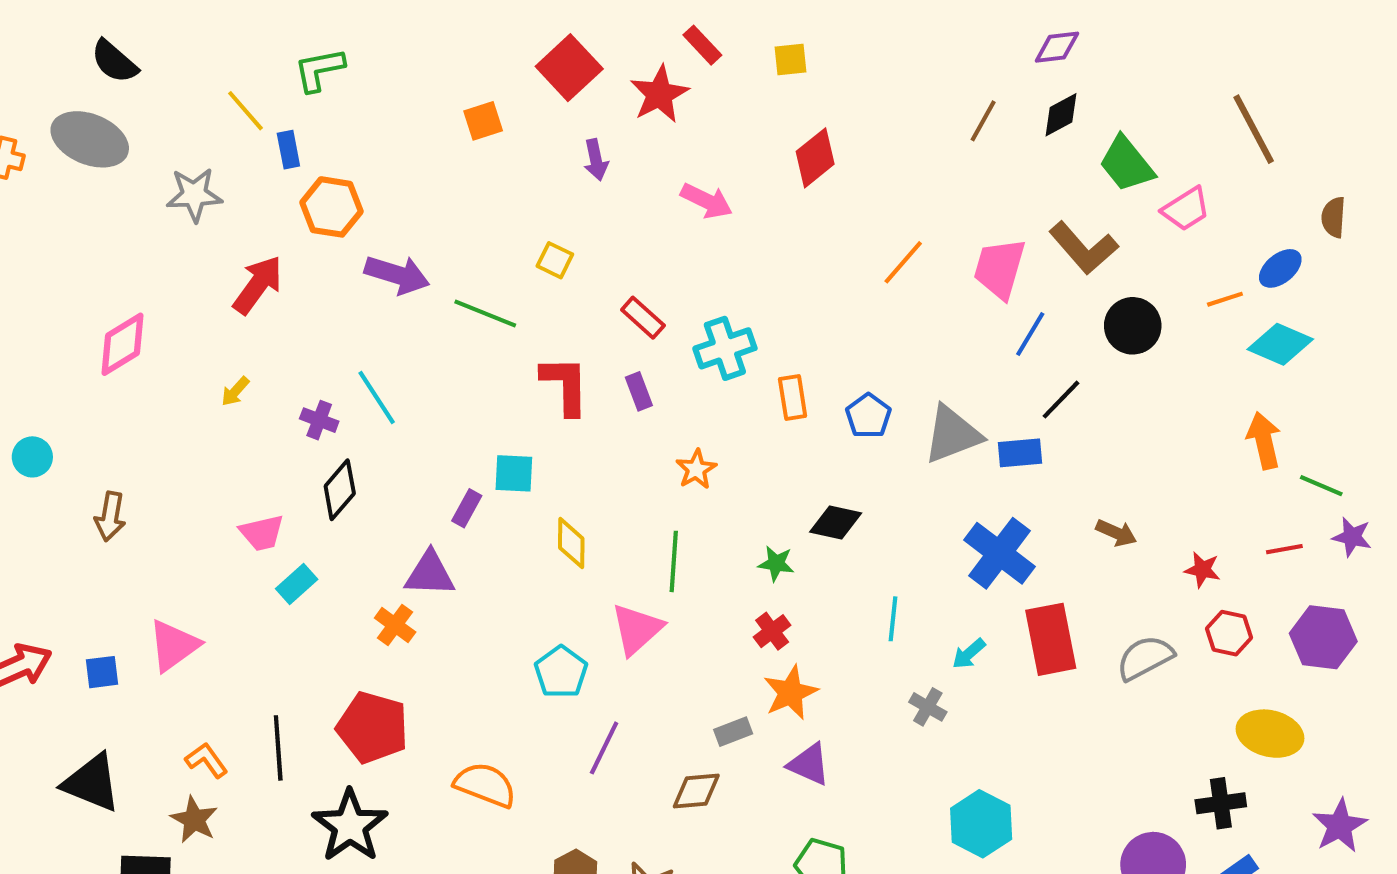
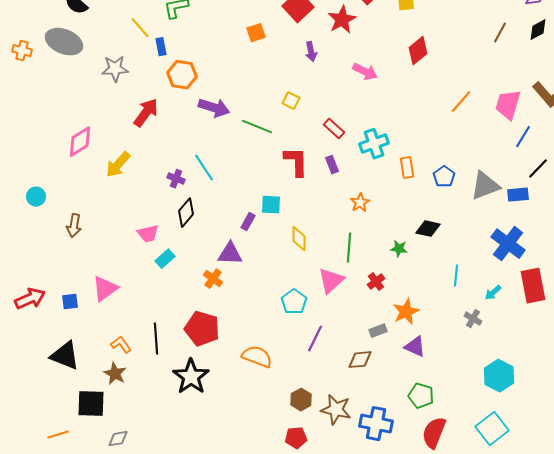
yellow arrow: (235, 391) -> (118, 165), moved, size x1.8
red cross: (772, 631) -> (376, 282), moved

